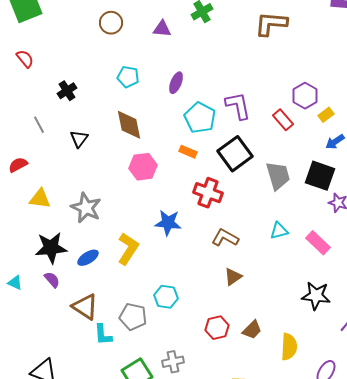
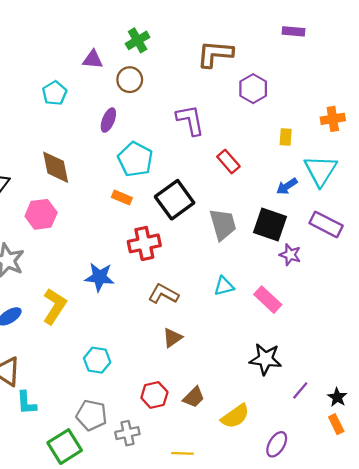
brown circle: (111, 23) -> (130, 80), moved
cyan pentagon: (128, 77) -> (55, 93), moved, turned 30
purple hexagon: (305, 96) -> (253, 89), moved
purple L-shape: (238, 106) -> (190, 120), moved
yellow rectangle: (326, 115) -> (286, 137), moved, turned -49
pink hexagon: (143, 167) -> (41, 214), moved
red cross: (208, 193) -> (144, 243), turned -32
gray pentagon: (133, 317) -> (92, 415), moved
yellow semicircle: (289, 347) -> (235, 416), turned 52
gray cross: (173, 362) -> (127, 433), moved

